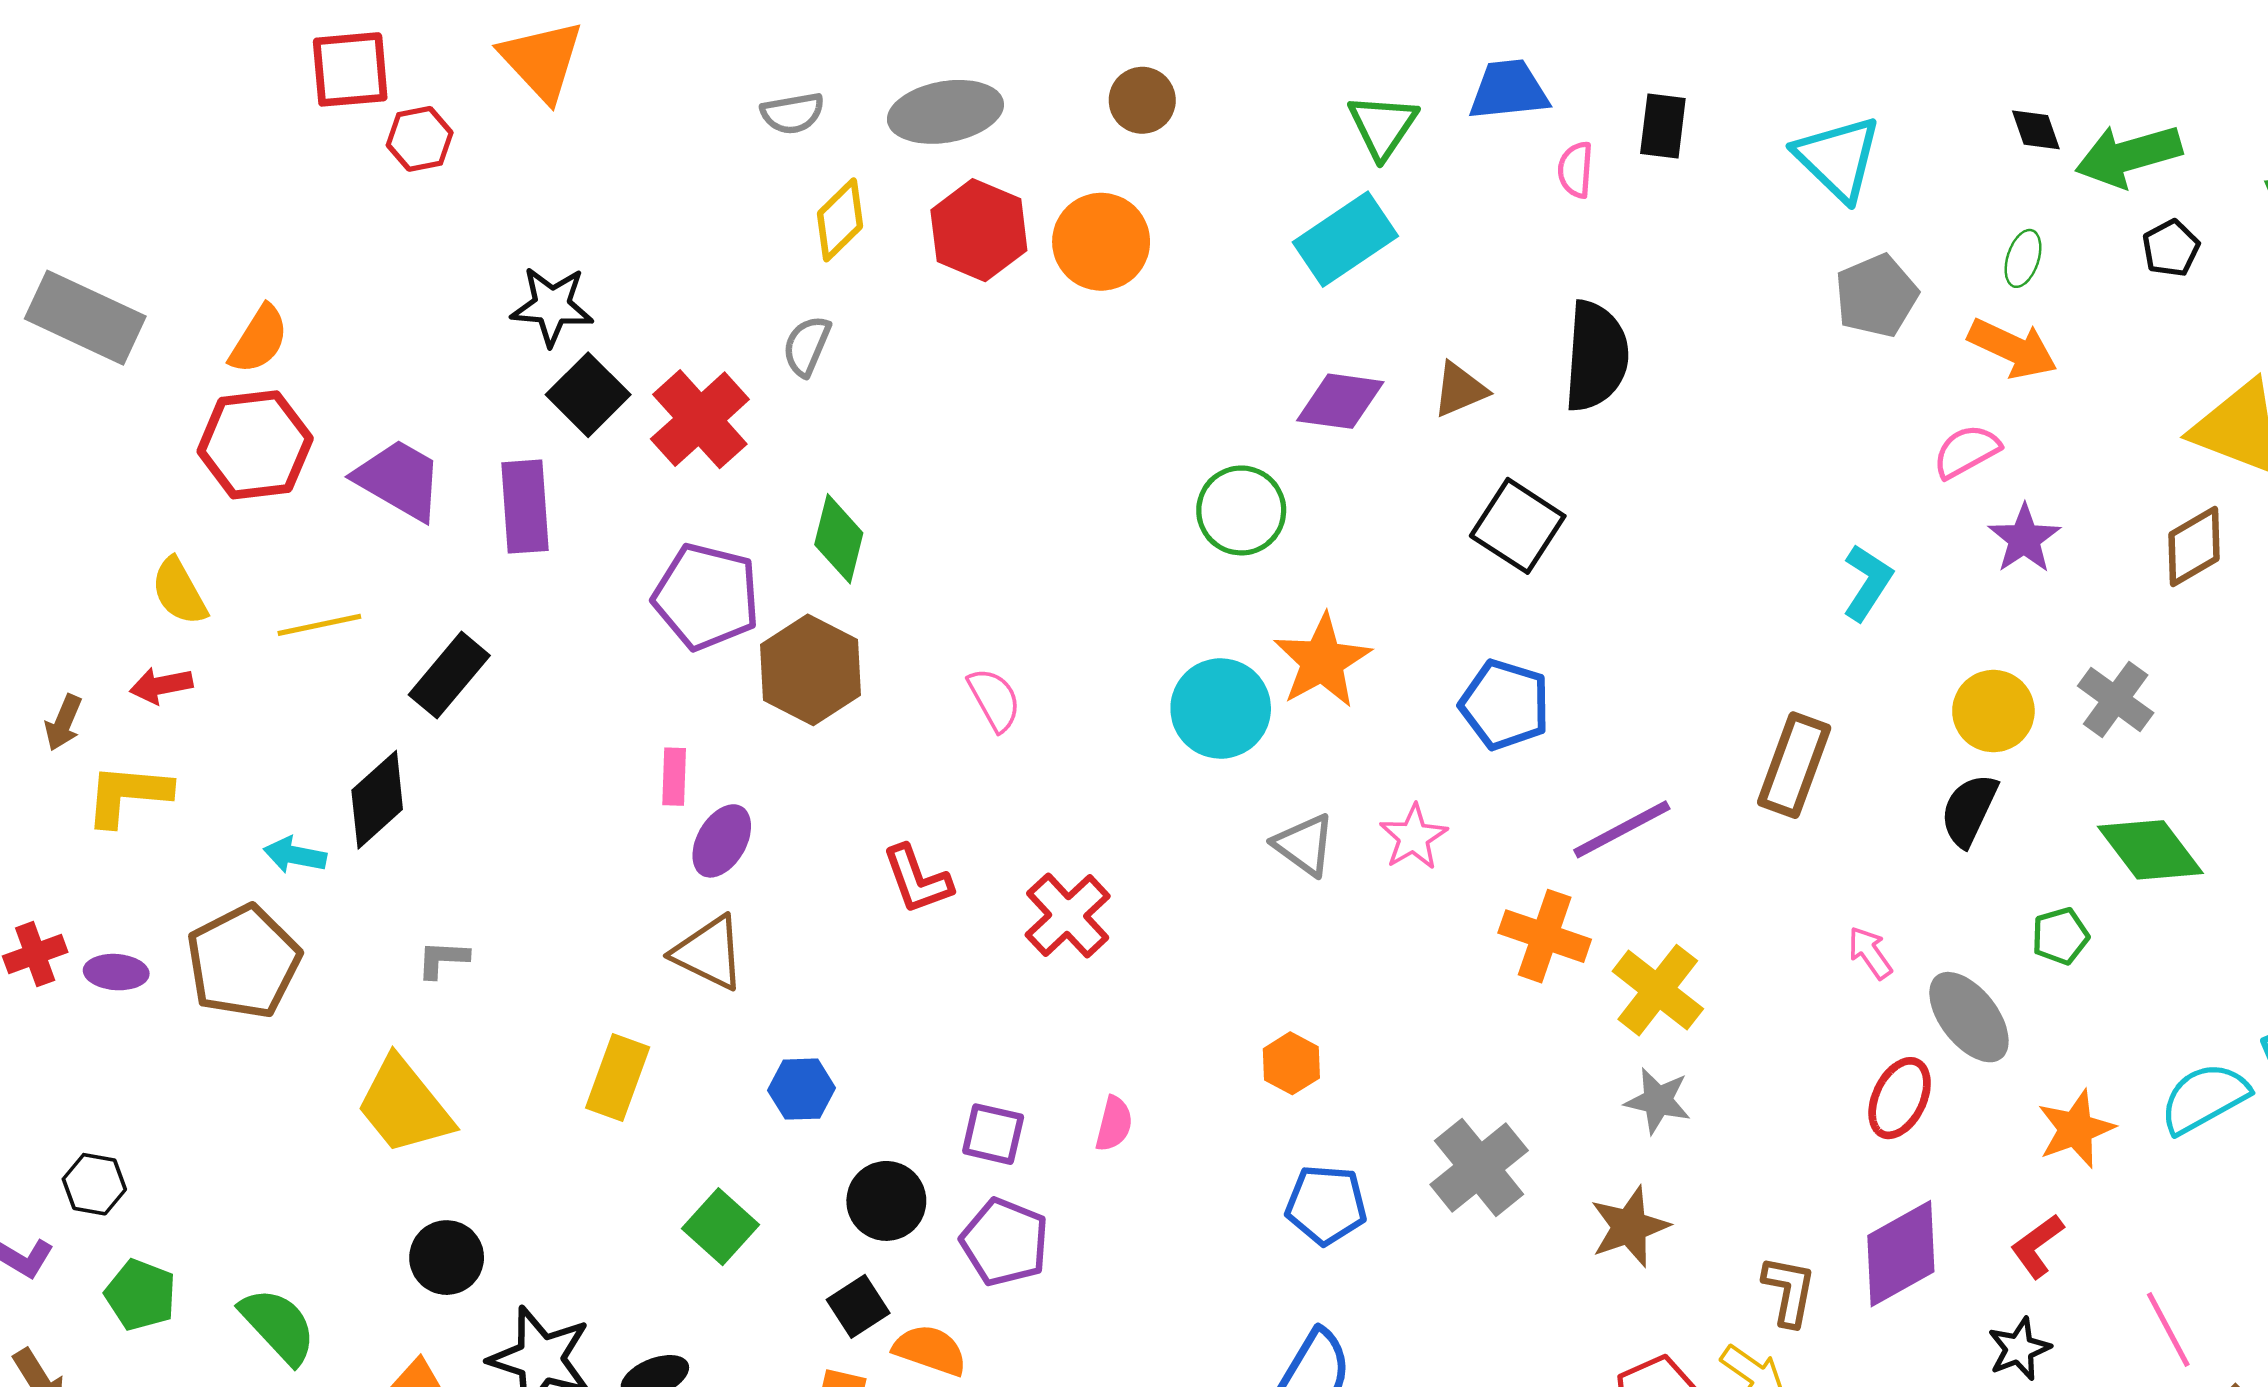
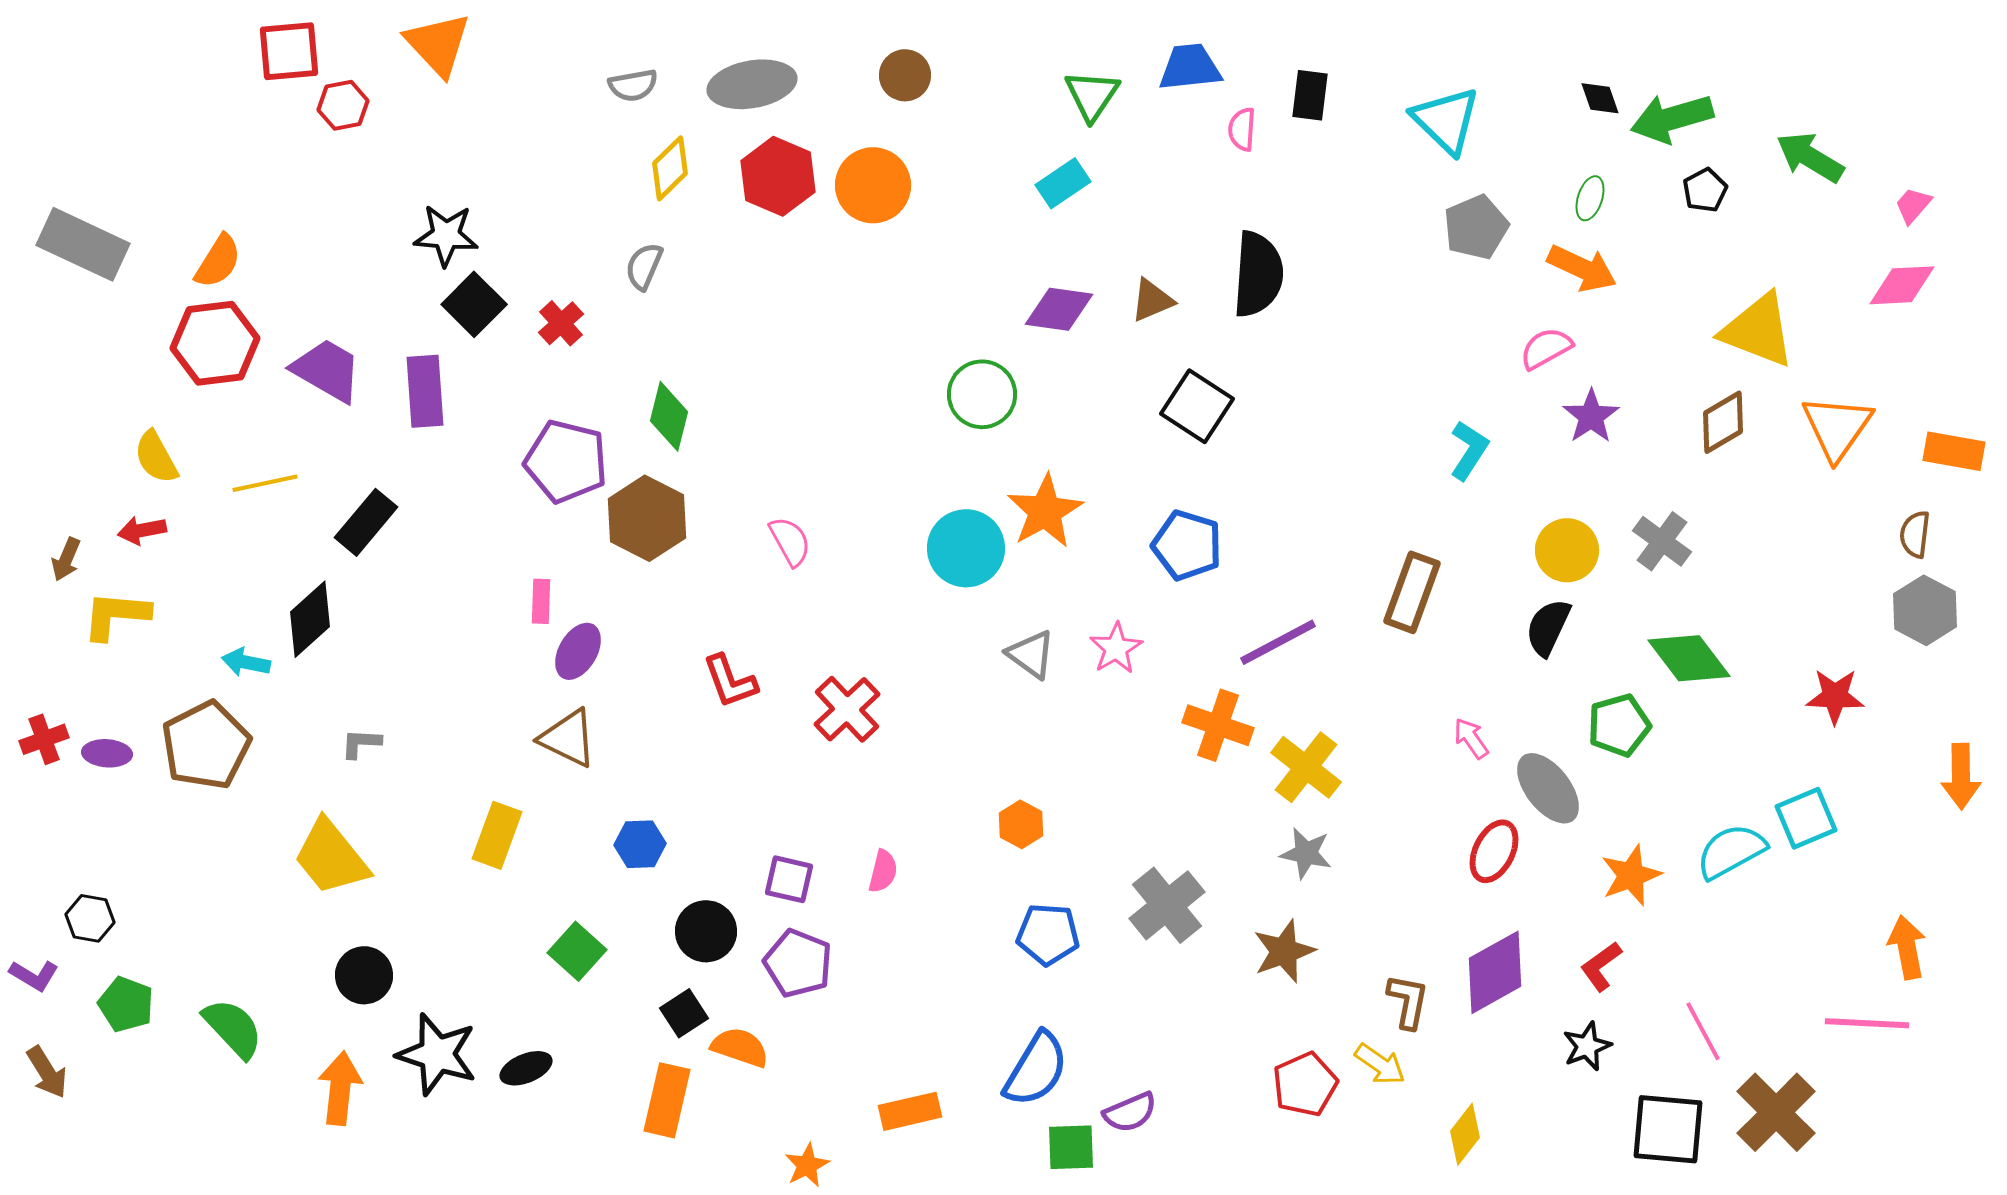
cyan rectangle: (1345, 239) -> (1063, 183), size x0.7
red cross: (700, 419) -> (561, 323), size x0.6
green pentagon: (2060, 936) -> (1619, 725), size x1.4

